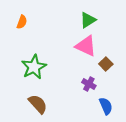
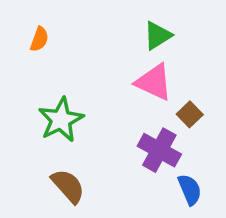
purple cross: (89, 84) -> (159, 150), size x1.6

